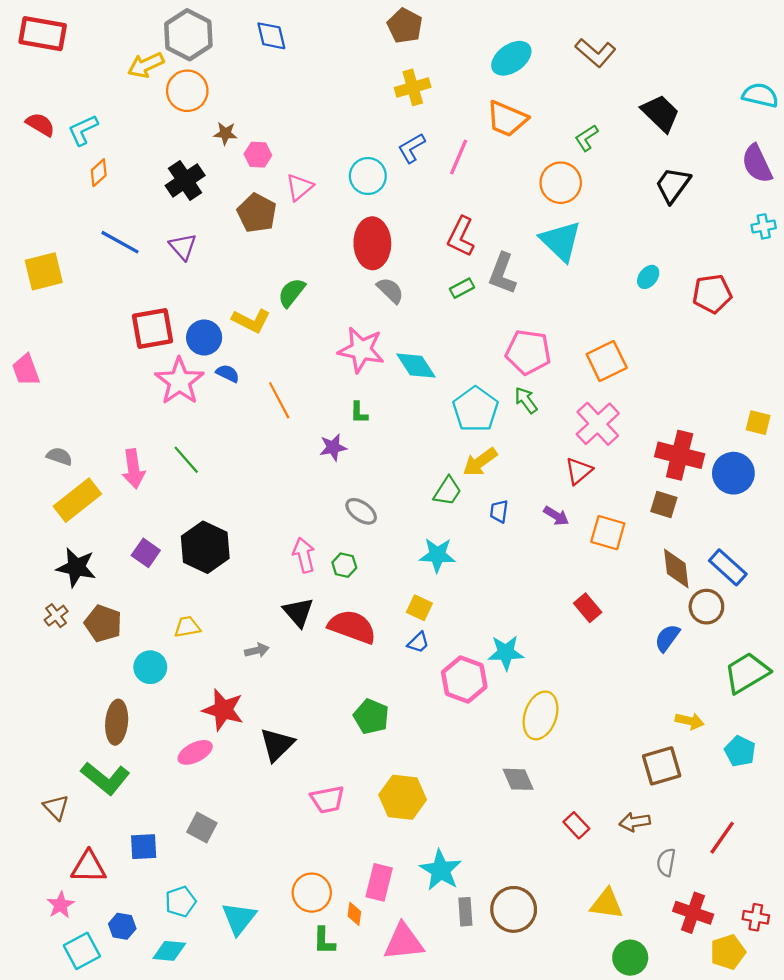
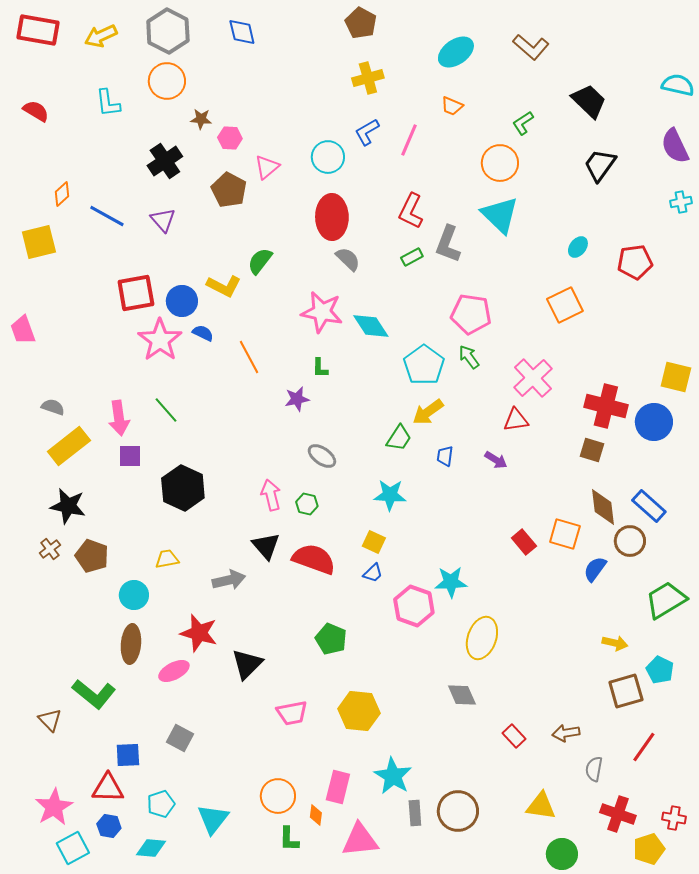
yellow arrow: (146, 65) -> (101, 36), moved
orange trapezoid: (507, 119) -> (452, 106), size x0.6
cyan L-shape: (83, 130) -> (108, 103), moved, turned -72
orange diamond: (99, 173) -> (62, 194), moved
orange square: (607, 361) -> (565, 305), moved
yellow square: (758, 423) -> (676, 377), size x1.4
red triangle: (579, 471) -> (516, 420), turned 32
orange square: (608, 533) -> (565, 534), moved
purple square: (146, 553) -> (130, 456), moved, turned -35
gray arrow: (257, 650) -> (229, 580), size x1.5
brown ellipse: (117, 722) -> (131, 644), moved
brown square: (662, 766) -> (626, 691), moved
red triangle: (89, 867) -> (108, 788), moved
pink star: (61, 905) -> (54, 807), size x1.5

